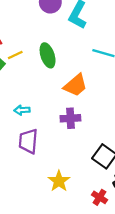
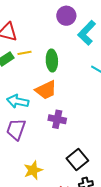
orange trapezoid: (75, 85) -> (46, 90), moved
cyan arrow: (22, 110) -> (18, 101), size x1.5

